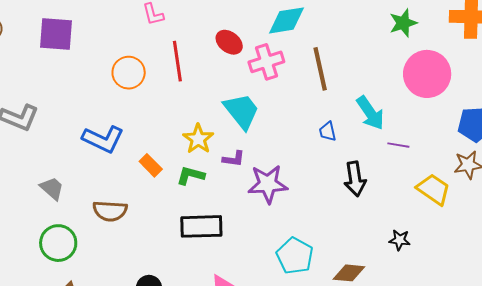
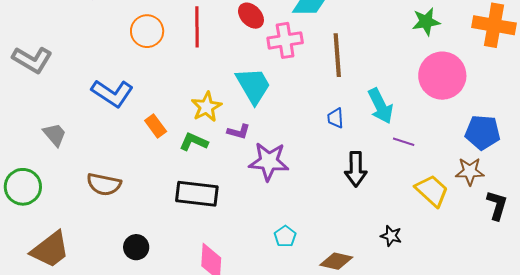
brown semicircle: (110, 211) -> (104, 184), moved
green circle: (58, 243) -> (23, 187), moved
cyan pentagon: (295, 256) -> (285, 236), size x0.6

